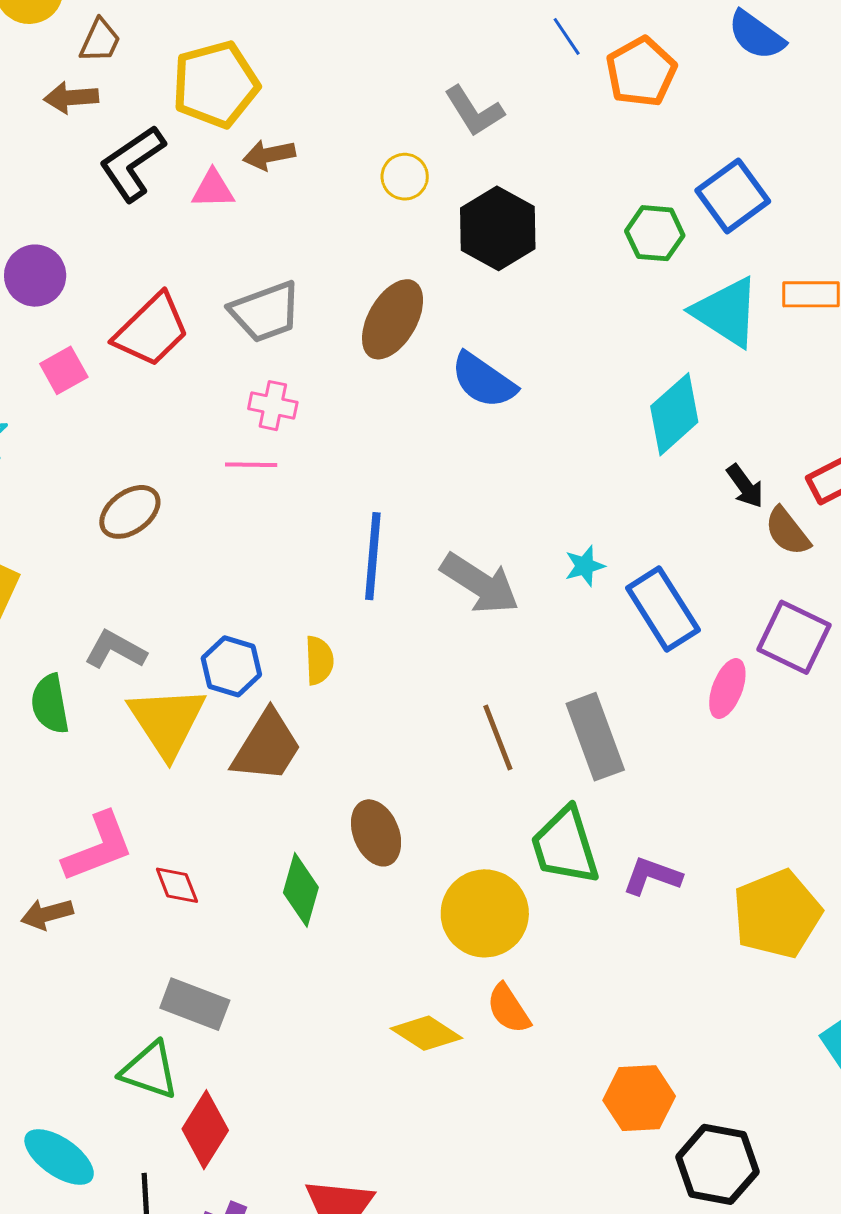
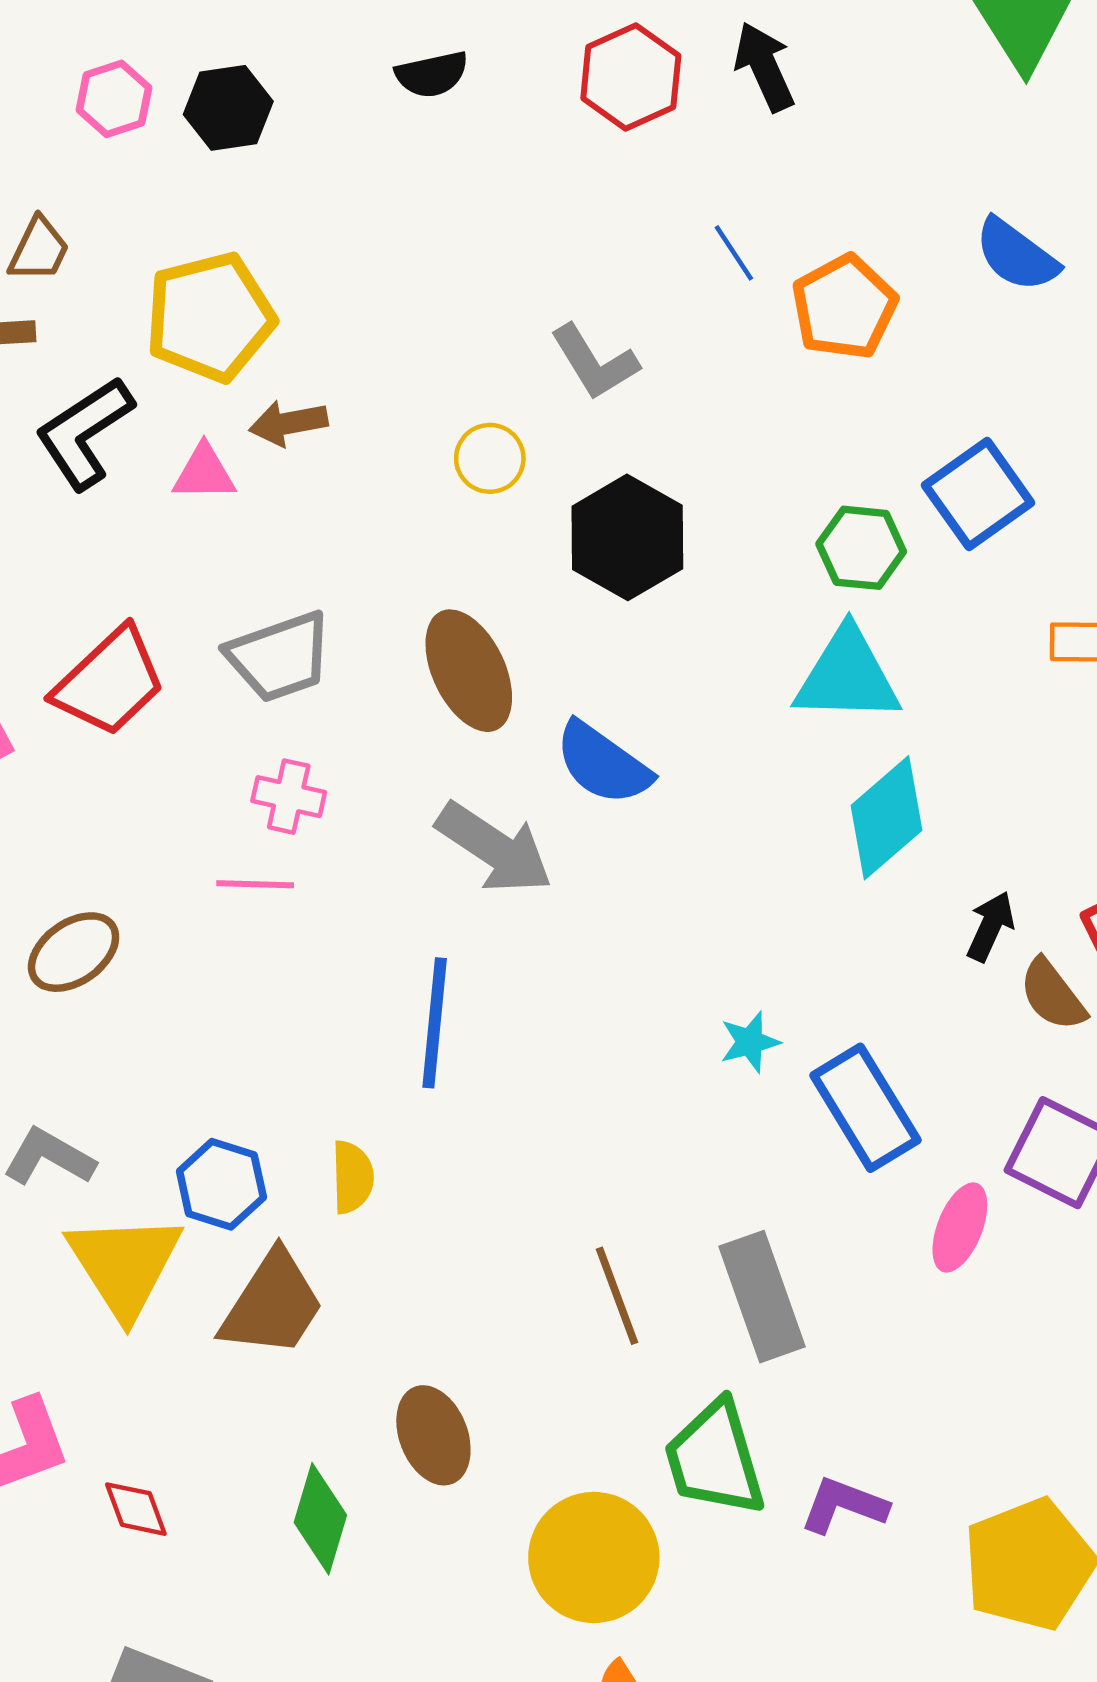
cyan triangle: (726, 312) -> (847, 676), moved, turned -32
brown ellipse: (393, 319) -> (469, 671), turned -56
black arrow: (745, 486) -> (990, 926), turned -120
gray arrow: (480, 584) -> (494, 848), moved

